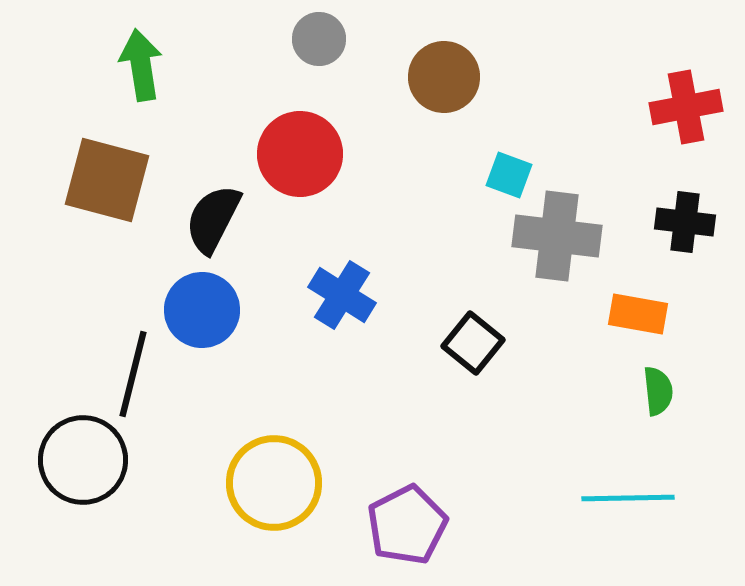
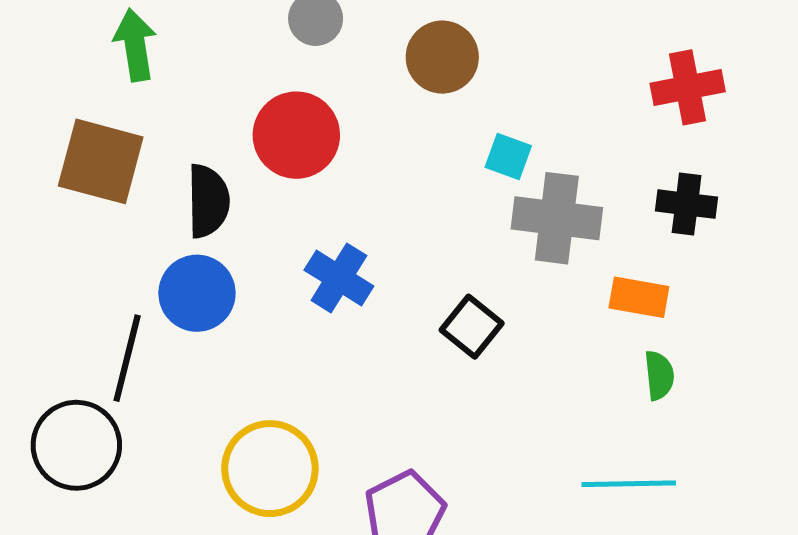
black semicircle: (213, 219) -> (208, 201), turned 152

